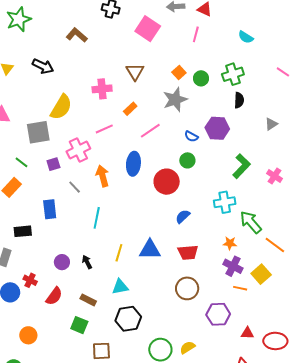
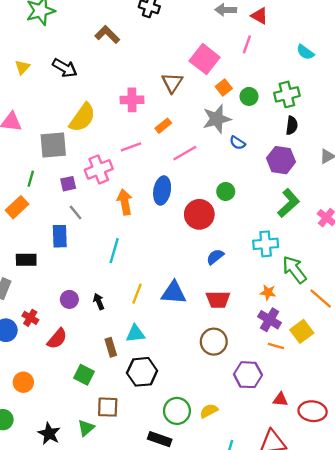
pink square: (148, 29) -> (205, 59), moved
purple hexagon: (217, 128) -> (281, 160), moved
blue semicircle: (191, 136) -> (237, 143), moved
green line: (21, 162) -> (31, 179), turned 64
gray line: (75, 187) -> (76, 213), moved
brown rectangle: (88, 300) -> (111, 347), moved, turned 42

